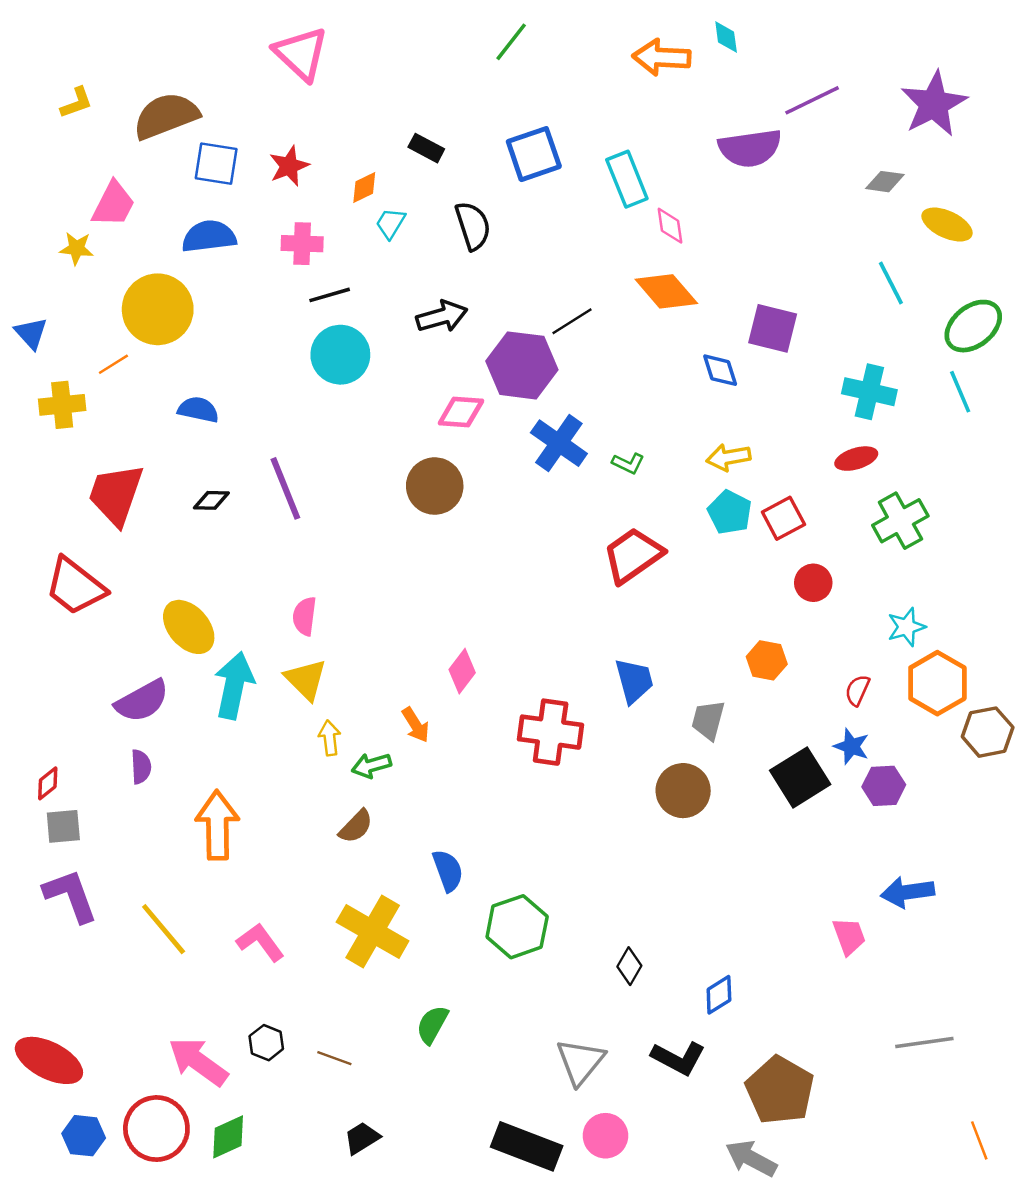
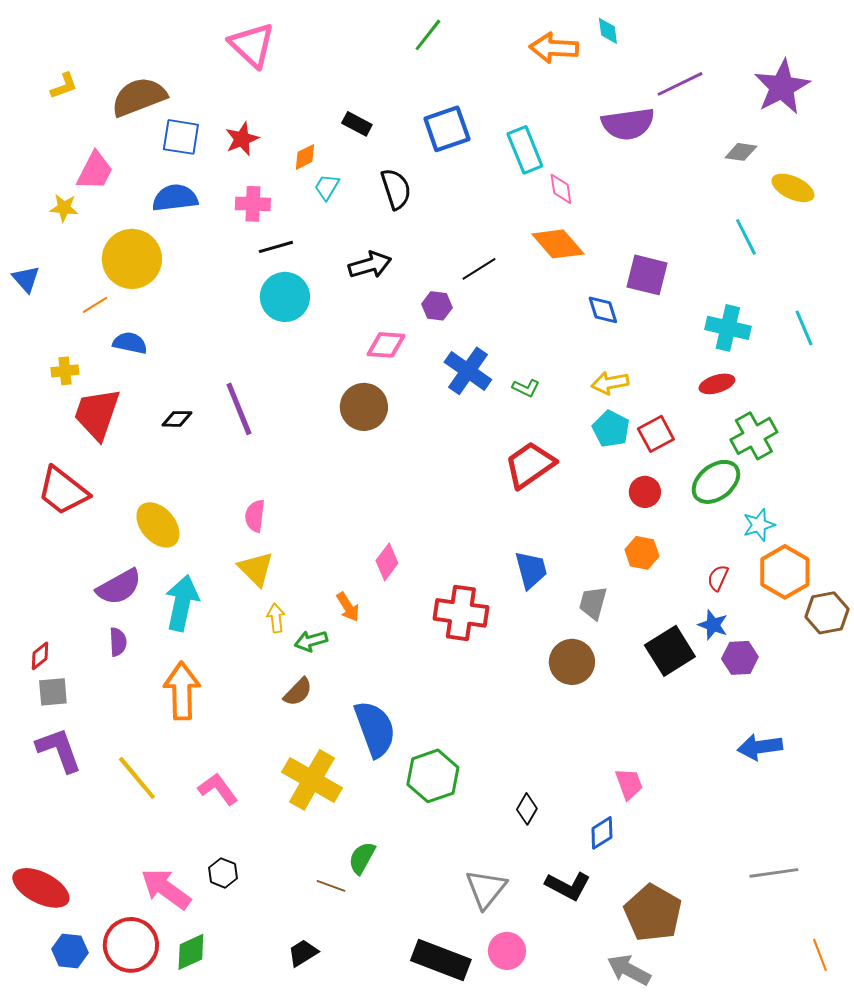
green ellipse: (973, 326) -> (716, 482), moved
purple hexagon: (522, 365) -> (437, 306), size x0.5
yellow cross: (62, 405) -> (65, 371), moved, size x0.7
blue semicircle: (198, 410) -> (130, 343), moved
red circle: (813, 583) -> (645, 492), moved
cyan arrow: (234, 685) -> (182, 603), moved
blue semicircle: (448, 871) -> (375, 729), size x1.6
pink trapezoid: (849, 936) -> (629, 784), moved
brown line: (334, 1058) -> (331, 886), moved

